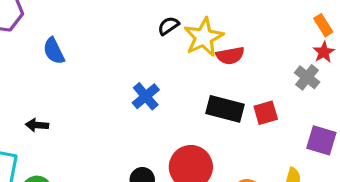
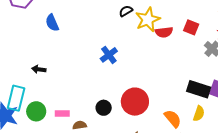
black rectangle: (225, 109) -> (199, 89), moved
red square: (266, 113) -> (191, 27), moved, turned 35

